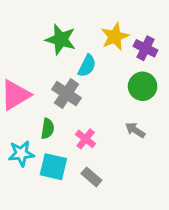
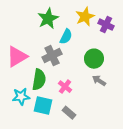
green star: (61, 39) -> (48, 19), turned 30
green circle: (143, 86) -> (94, 59), moved
gray cross: (67, 94) -> (52, 56), turned 30
green semicircle: (48, 129) -> (39, 80), size x1.5

